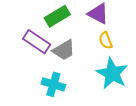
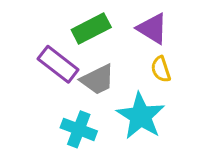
cyan star: (112, 73) -> (141, 116), moved

